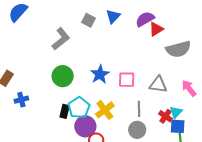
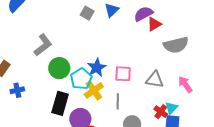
gray L-shape: (61, 39) -> (43, 45), moved
cyan pentagon: (79, 108) -> (81, 79), moved
gray line: (139, 109) -> (118, 101), moved
yellow cross: (105, 110) -> (94, 90), moved
black rectangle: (65, 111) -> (60, 103), size x1.6

